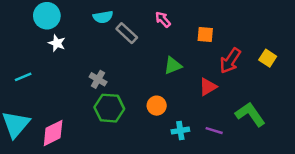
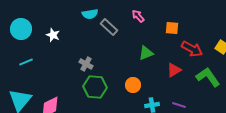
cyan circle: (47, 16) -> (21, 29), moved
red arrow: (230, 61) -> (192, 49), turned -95
green L-shape: (250, 114) -> (208, 77), moved

